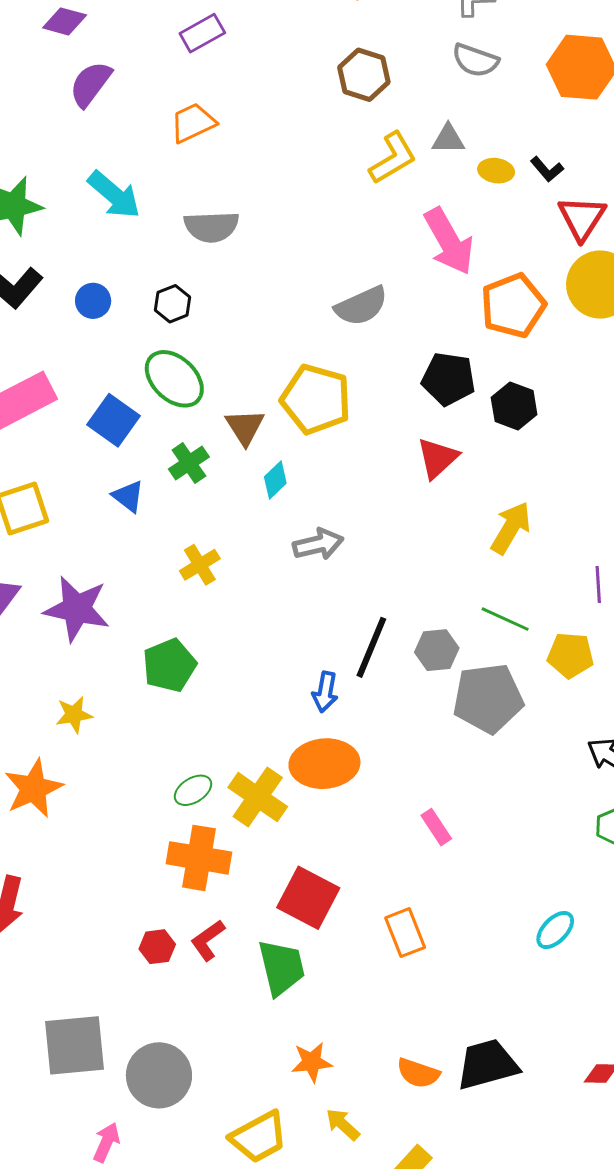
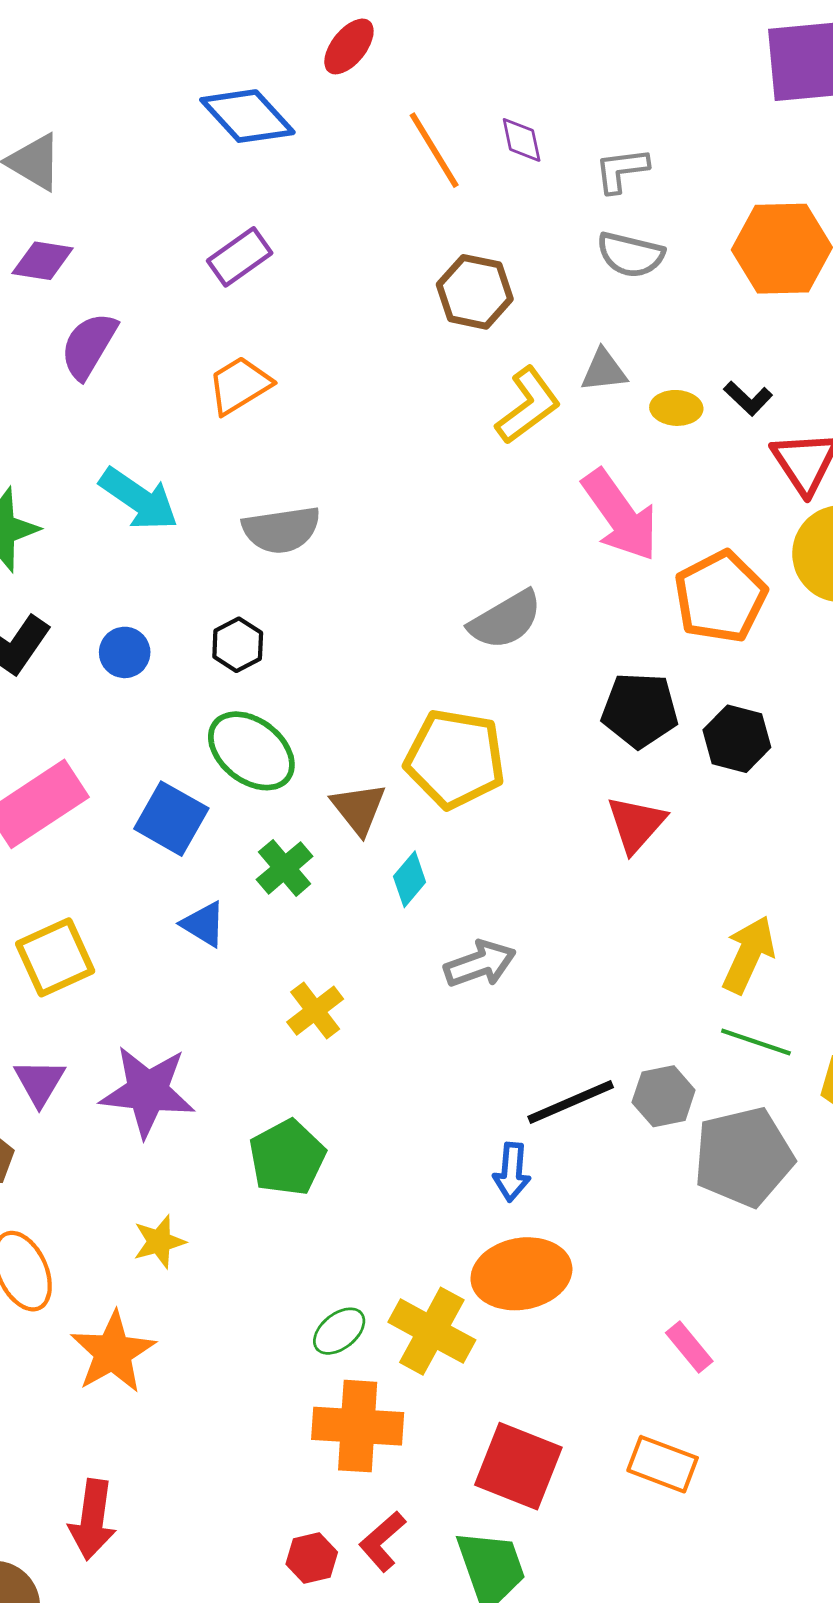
yellow arrow: (511, 528) -> (748, 955), moved
black line: (371, 647) -> (571, 1102), turned 50
orange rectangle: (405, 933) -> (663, 1464), moved, turned -42

